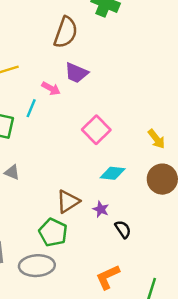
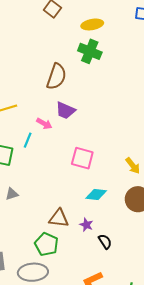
pink square: (96, 130) -> (82, 158), turned -30
gray triangle: (12, 172) -> (12, 194), turned -40
brown triangle: (68, 201) -> (59, 218), turned 40

